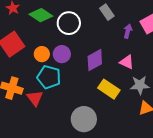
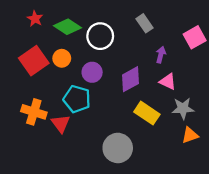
purple arrow: (128, 31) -> (161, 55), moved
orange circle: (42, 54) -> (62, 58), moved

